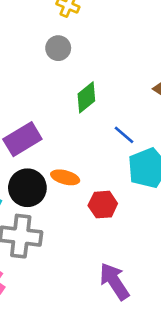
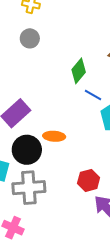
green diamond: (86, 97) -> (79, 71), moved
red hexagon: (103, 205) -> (89, 180), moved

